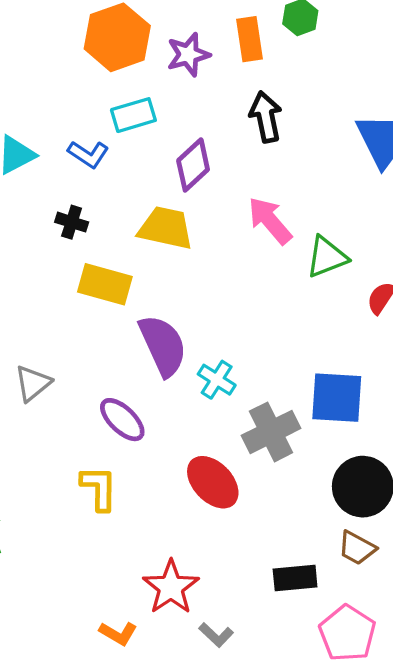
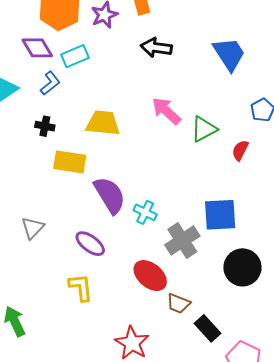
black arrow: (266, 117) -> (156, 48), turned -64
blue L-shape: (88, 154) -> (50, 83), turned -65
purple diamond: (193, 165) -> (37, 48), moved, turned -72
brown trapezoid: (357, 548) -> (178, 303), moved
black rectangle: (295, 578) -> (208, 328), turned 60

